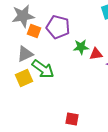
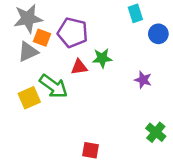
gray triangle: (25, 54) -> (28, 52), moved
red triangle: (96, 54) -> (79, 67), moved

